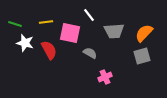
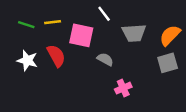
green line: (15, 24) -> (26, 25), moved
white star: (25, 43) -> (27, 60), moved

